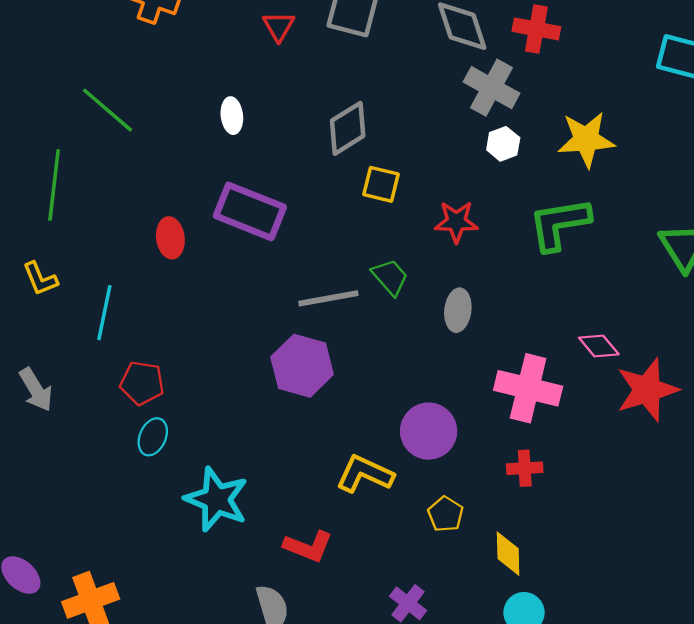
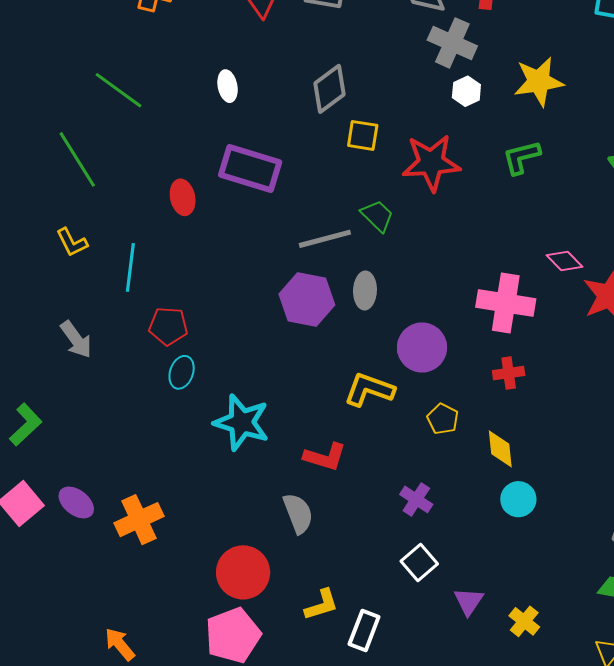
green line: (54, 185) -> (77, 159), turned -34
red star: (456, 222) -> (431, 163), size x1.5
green L-shape: (559, 224) -> (521, 157), size x0.7
gray ellipse: (458, 310) -> (365, 290), moved

